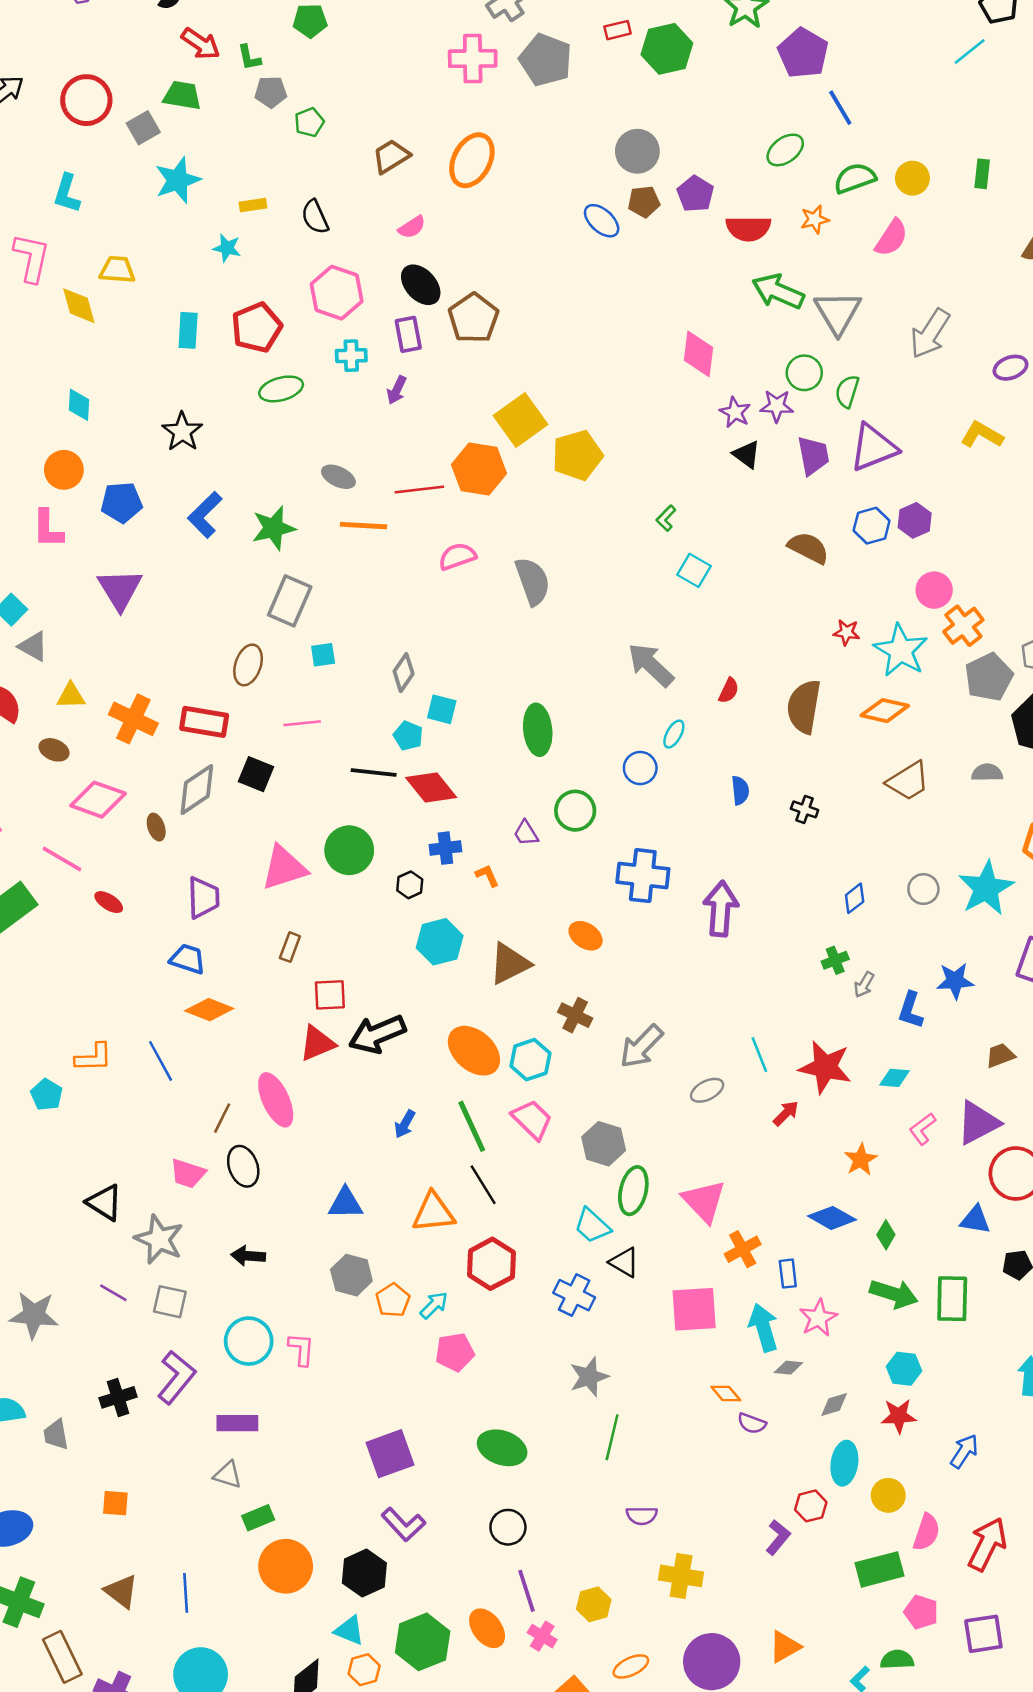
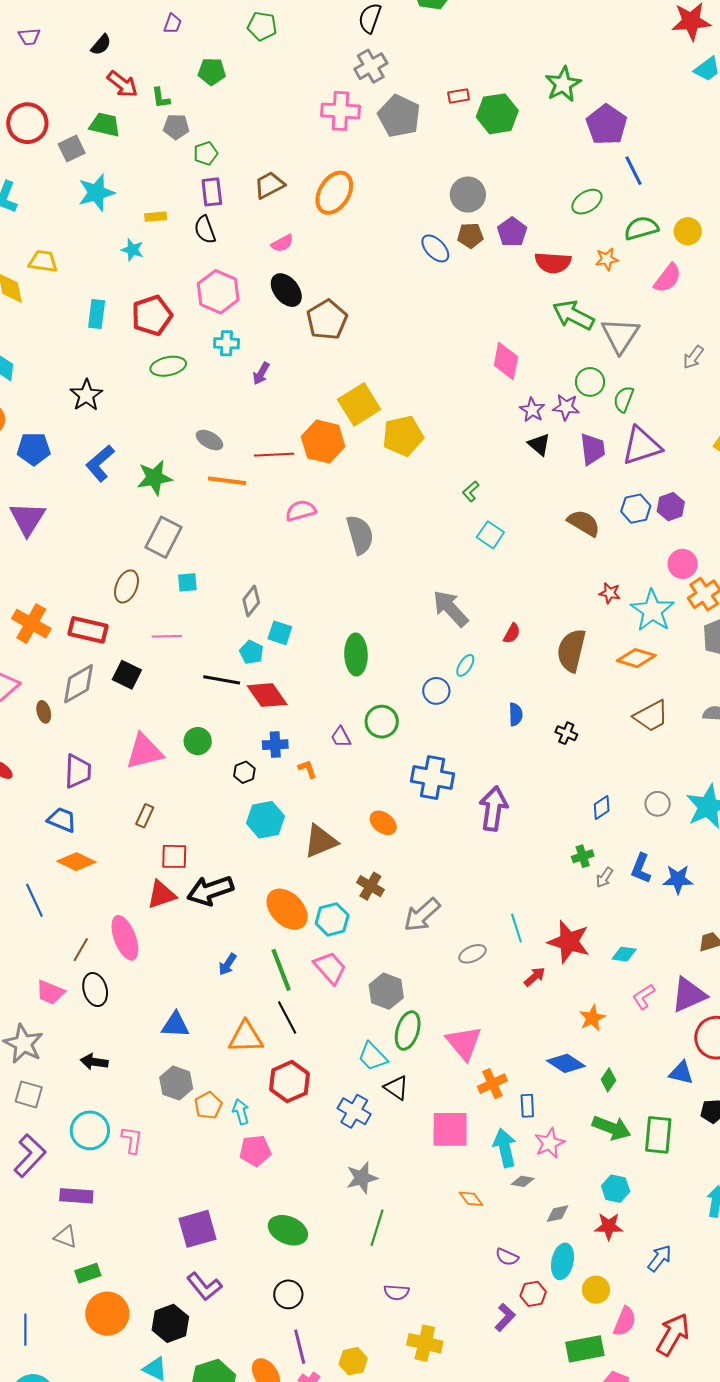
purple rectangle: (408, 334) -> (212, 192), moved
gray arrow: (930, 334) -> (693, 357), size x0.6
green circle: (349, 850) -> (198, 741), size x0.7
blue L-shape: (911, 1010) -> (641, 868), moved
cyan arrow: (434, 1305) -> (241, 1112), turned -65
purple semicircle: (752, 1423) -> (507, 1257), moved

